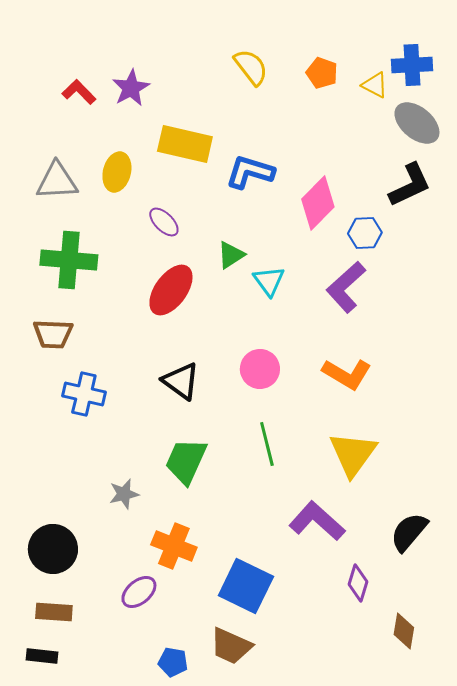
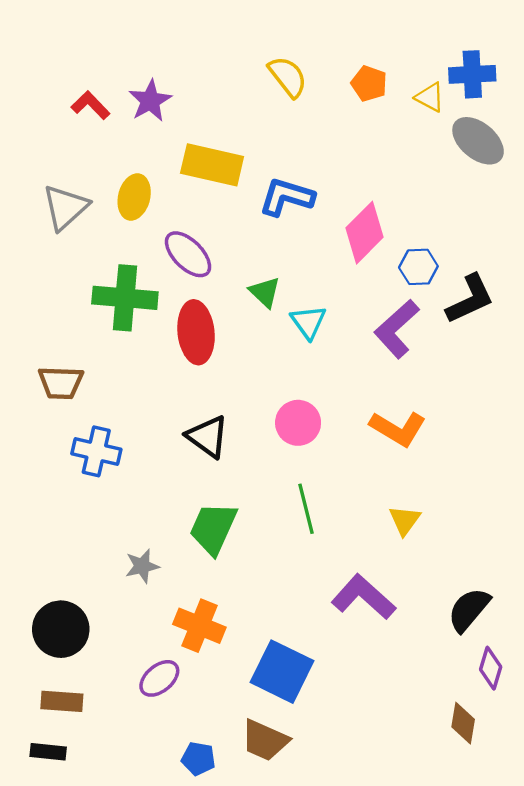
gray triangle: (57, 181) -> (65, 207), turned -39
black L-shape: (410, 185) -> (470, 299), moved
purple ellipse: (164, 222) -> (188, 254), size x1.4
green triangle: (231, 255) -> (265, 292), turned -44
green cross: (69, 260) -> (125, 298), moved
red ellipse: (171, 290) -> (196, 332), turned -42
yellow triangle: (353, 454) -> (405, 520), size x0.6
purple diamond: (358, 583) -> (491, 668), moved

